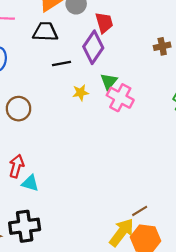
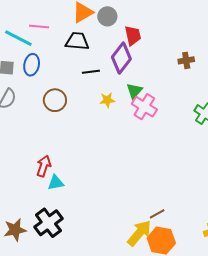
brown circle: (19, 109) -> (55, 100), moved
cyan triangle: (30, 183) -> (56, 183), turned -30
black cross: (25, 226) -> (48, 223), turned -32

